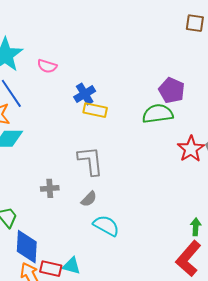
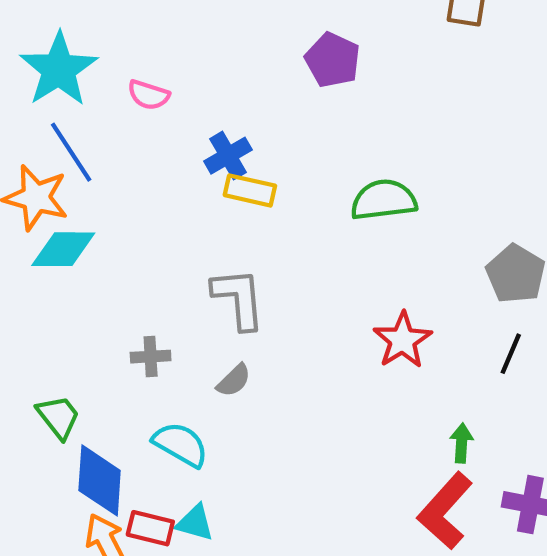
purple pentagon: (172, 90) -> (333, 60), moved
red star: (191, 149) -> (402, 340), moved
cyan semicircle: (106, 226) -> (181, 444), moved

